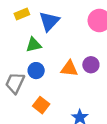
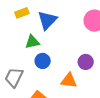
orange triangle: (69, 69) -> (69, 80), moved
blue circle: (36, 71) -> (43, 61), moved

